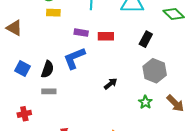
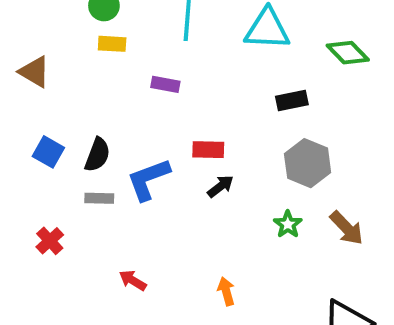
red rectangle: (106, 36) -> (208, 150), moved
black rectangle: (146, 39) -> (292, 101), turned 49
blue L-shape: (74, 58) -> (148, 179), moved
red cross: (24, 114) -> (50, 241), turned -32

